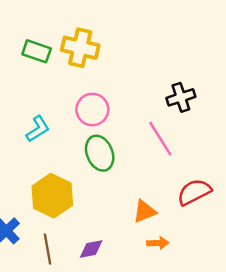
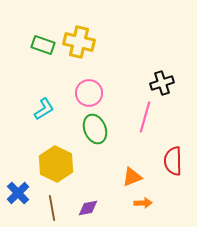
pink line: (160, 139) -> (145, 117), turned 48
red semicircle: (194, 192) -> (173, 161), turned -64

